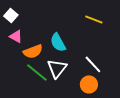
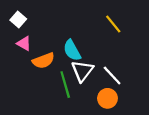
yellow line: (94, 19) -> (113, 24), turned 30
white triangle: (57, 68) -> (82, 71), moved
green line: (37, 72) -> (65, 85), moved, turned 35

